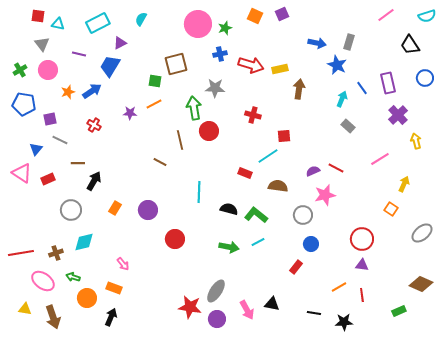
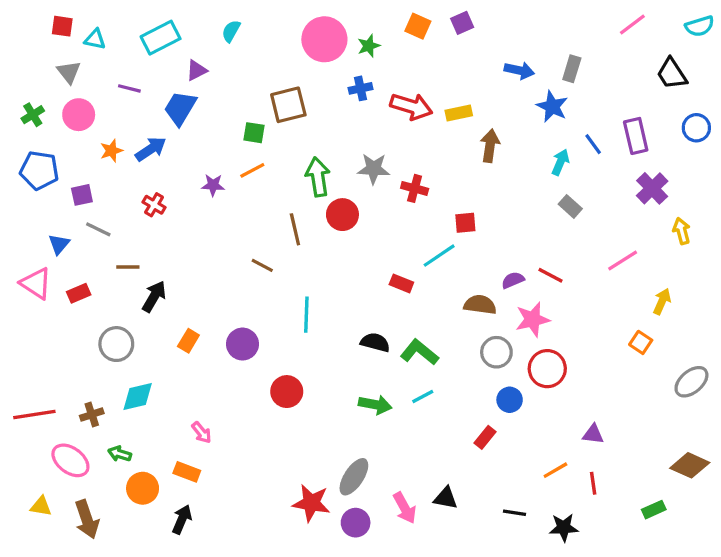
gray star: (215, 88) -> (374, 169), moved
brown semicircle: (278, 186) -> (480, 305), moved
cyan line: (199, 192) -> (306, 315), moved
red circle: (362, 239) -> (547, 369), moved

